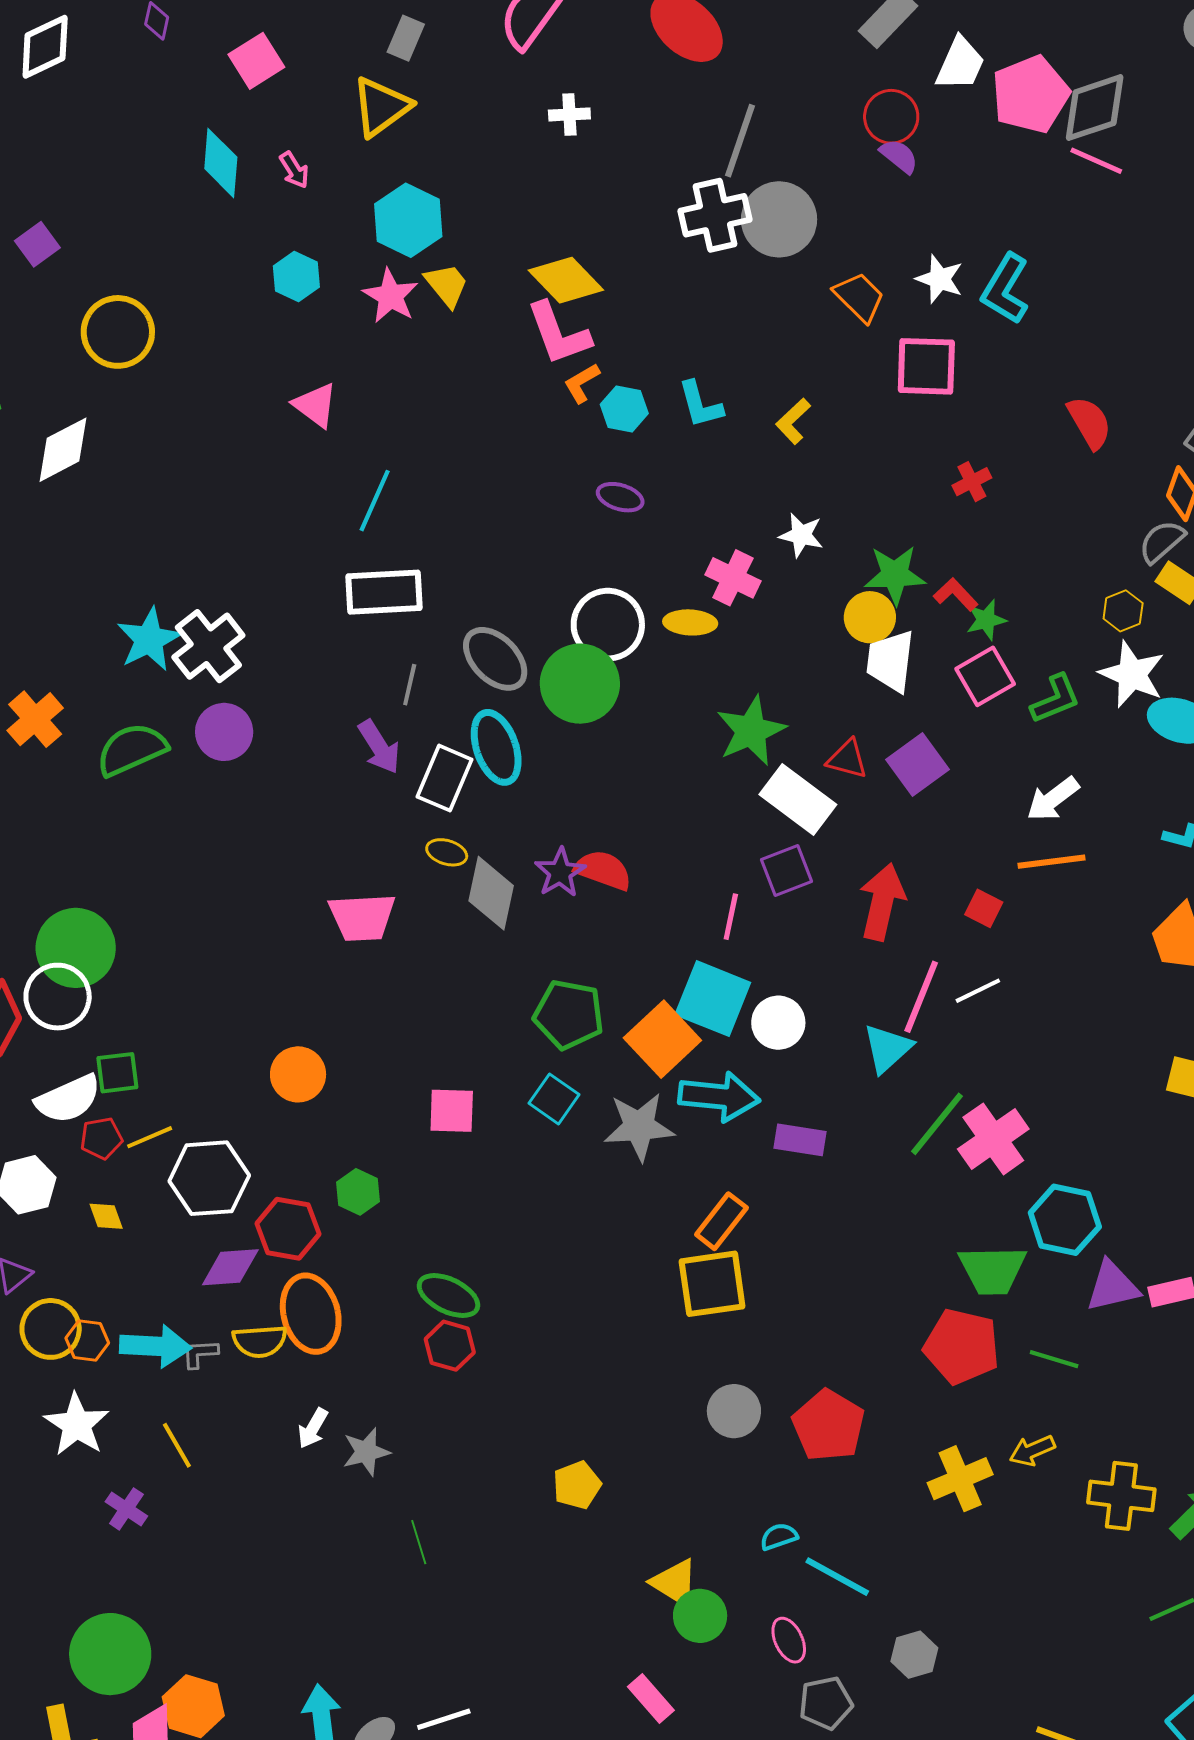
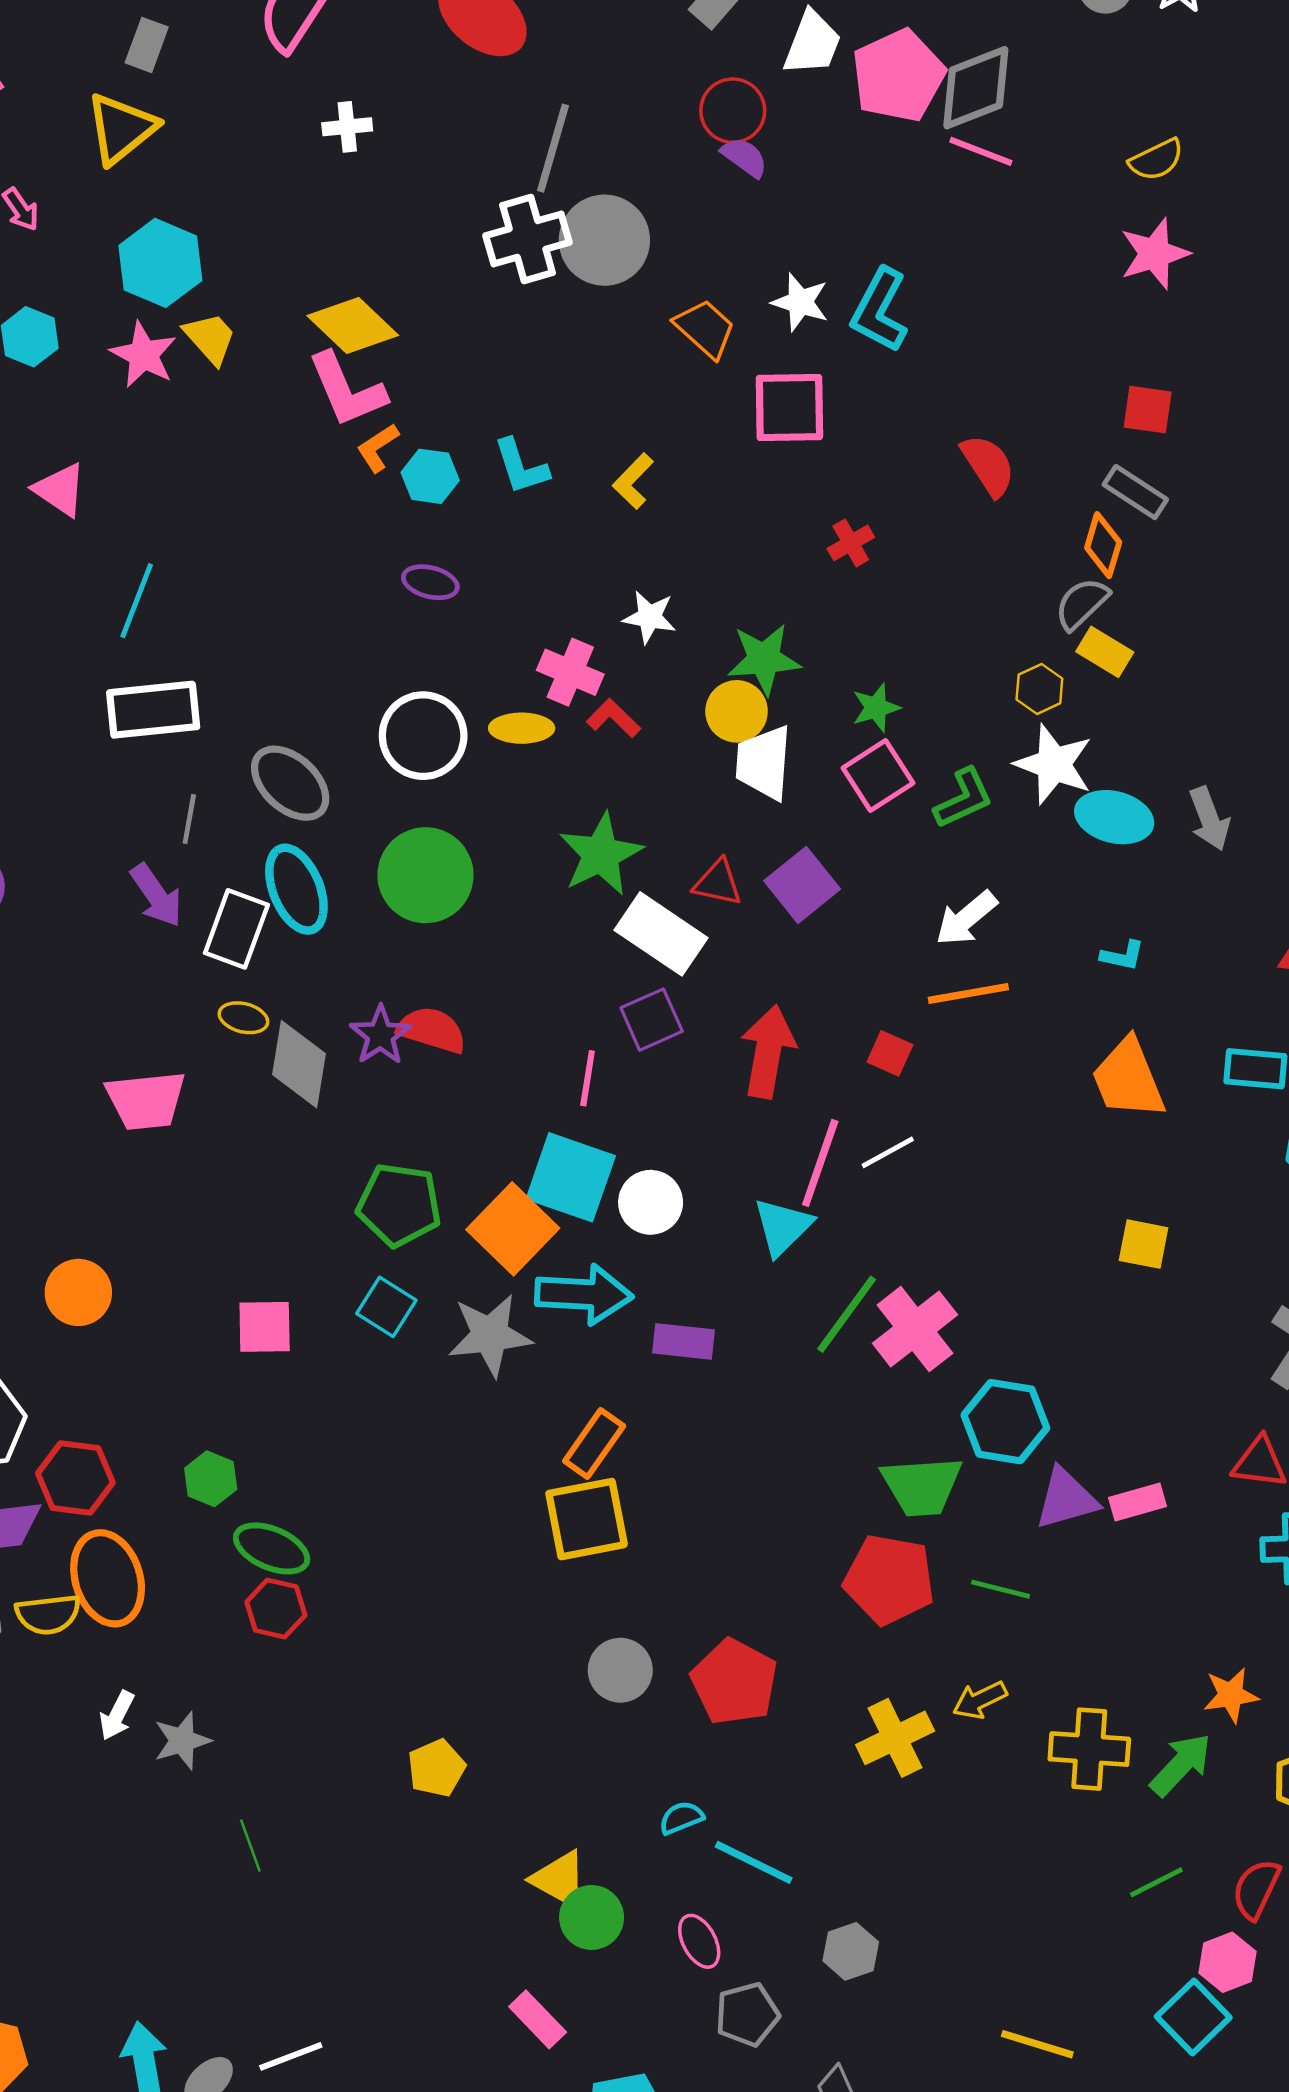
red L-shape: (956, 594) -> (614, 718), moved
green circle: (580, 684) -> (426, 875), moved
green hexagon: (358, 1192) -> (211, 1479), moved

